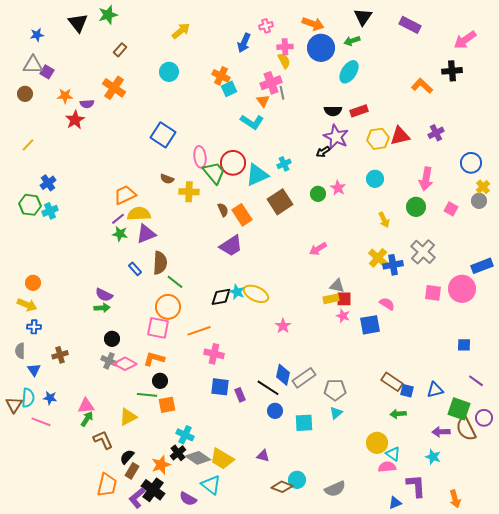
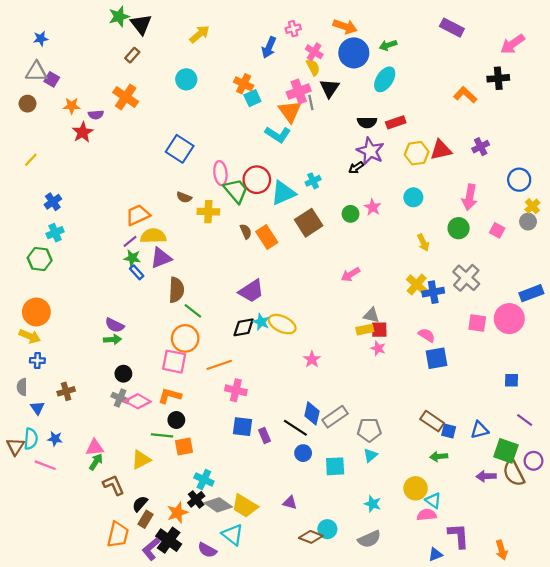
black triangle: (363, 17) -> (330, 88), moved
black triangle: (78, 23) -> (141, 24), moved
pink cross: (285, 47) -> (314, 52), turned 35
orange triangle: (263, 101) -> (290, 111), size x1.6
green hexagon: (30, 205) -> (40, 259), moved
purple trapezoid: (231, 246) -> (251, 291), moved
blue rectangle: (135, 269) -> (137, 272), moved
orange circle: (33, 283) -> (36, 312), size x1.6
blue square: (370, 325) -> (437, 358), moved
cyan star: (433, 457) -> (373, 504), moved

